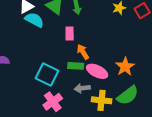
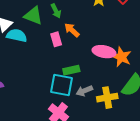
orange arrow: (83, 52) -> (72, 30), moved
pink ellipse: (97, 71) -> (104, 52), moved
cyan square: (47, 74) -> (61, 85), moved

